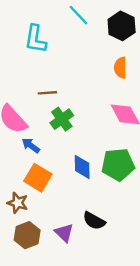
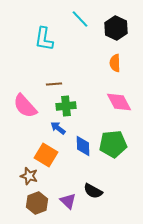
green cross: (62, 119) -> (66, 106), turned 30
blue arrow: (31, 145) -> (58, 128), moved

